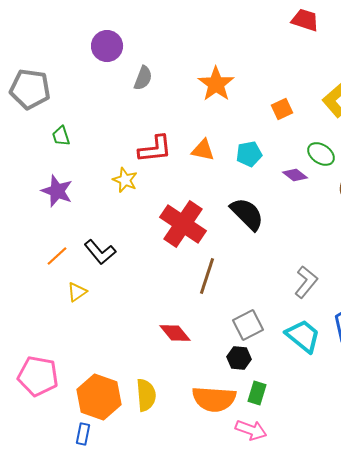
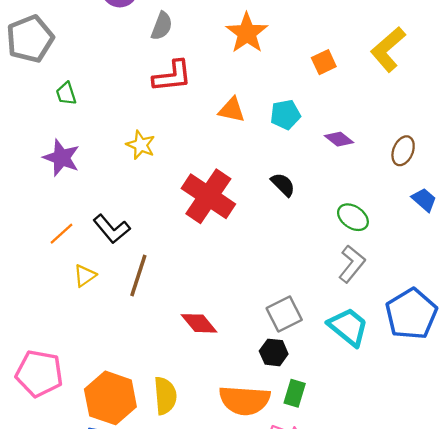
gray pentagon: (30, 89) -> (30, 39), turned -30
red L-shape: (155, 149) -> (172, 76), moved
green ellipse: (321, 154) -> (353, 217), moved
black semicircle: (247, 214) -> (283, 185), size x0.6
brown line: (207, 276) -> (138, 276), moved

